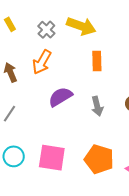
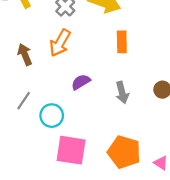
purple semicircle: (60, 97) -> (81, 82), size x0.7
cyan circle: (14, 156) -> (52, 116), moved

